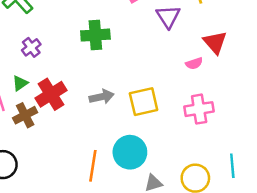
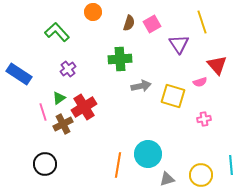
gray arrow: (102, 97) -> (141, 86), moved
yellow square: (144, 102) -> (173, 96), moved, turned 30
pink cross: (199, 109) -> (204, 119), size x0.6

